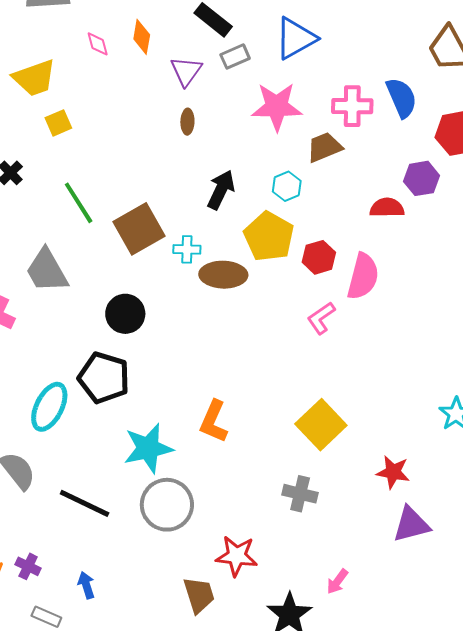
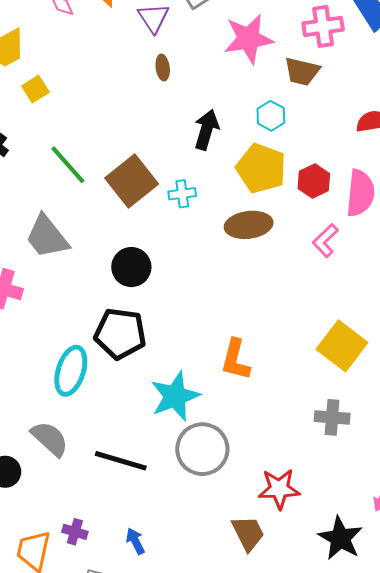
brown trapezoid: (324, 147) -> (302, 71), turned -135
brown ellipse: (223, 275) -> (249, 225), moved

